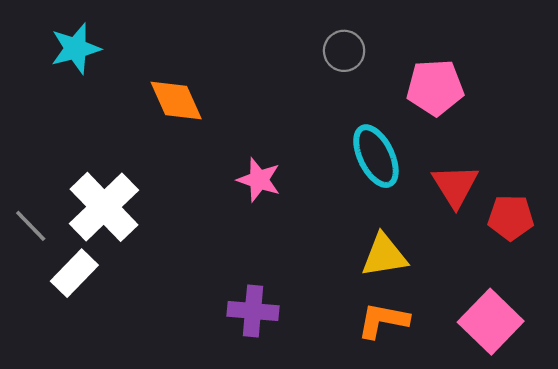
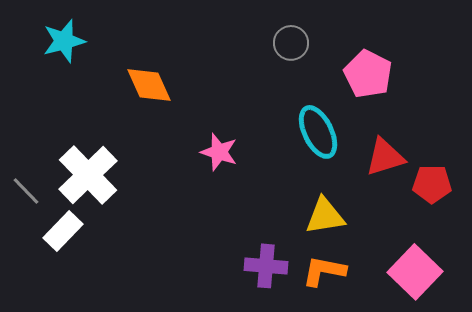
pink pentagon: (435, 87) -> (368, 74), turned 30
red triangle: (455, 186) -> (385, 157), turned 45
purple cross: (253, 311) -> (266, 266), moved

